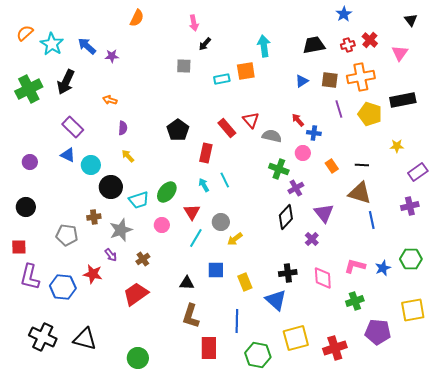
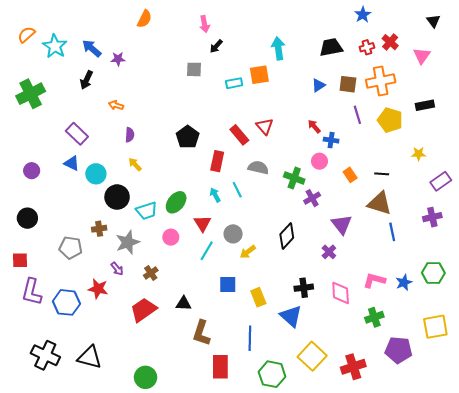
black arrow: (66, 82) -> (86, 80), moved, size x0.7
black rectangle: (403, 100) -> (425, 105), size x0.7
gray semicircle: (272, 136) -> (258, 168), moved
black diamond: (286, 217) -> (287, 236), moved
black triangle: (187, 283) -> (183, 304), moved
yellow square: (296, 338) -> (312, 356), turned -32

